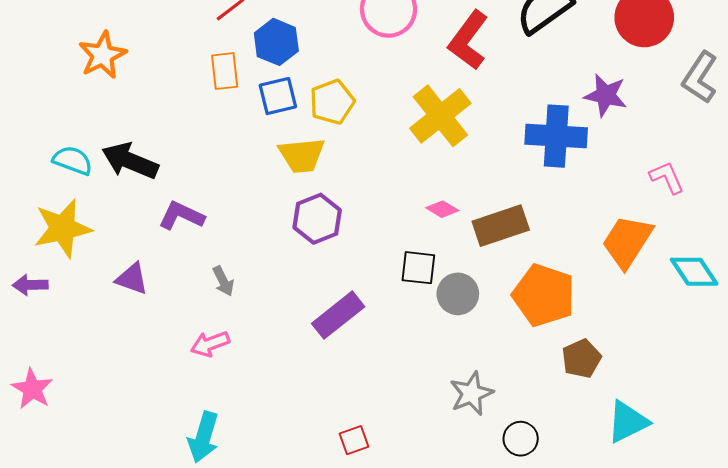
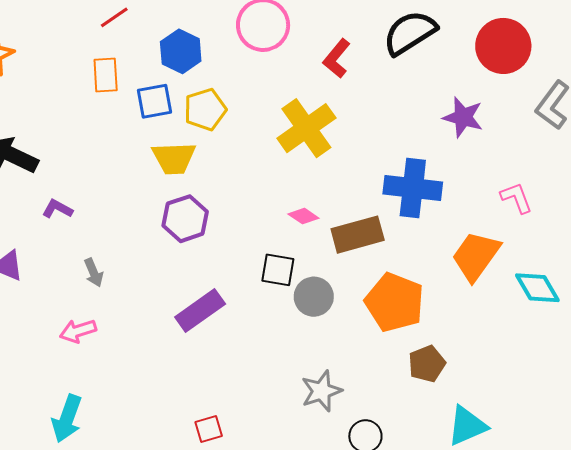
red L-shape: (468, 40) -> (337, 58), size x0.7
blue hexagon: (276, 42) -> (181, 51), moved
blue cross: (556, 136) -> (413, 188), moved
purple L-shape: (181, 216) -> (57, 209), size x0.7

